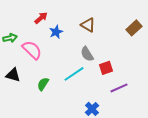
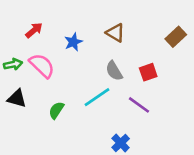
red arrow: (41, 18) -> (34, 30), moved
green arrow: (10, 38) -> (13, 64), moved
red square: (106, 68) -> (148, 72), moved
purple line: (119, 88) -> (139, 105), moved, turned 60

